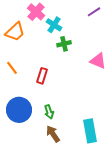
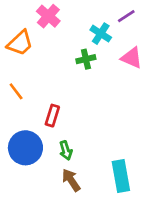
cyan cross: (54, 25) -> (101, 34), moved
pink triangle: (98, 61) -> (132, 58), moved
red rectangle: (42, 76) -> (52, 116), moved

